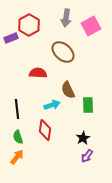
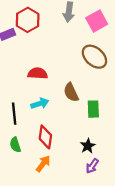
brown ellipse: (63, 52) -> (94, 57), moved
cyan arrow: (52, 105) -> (40, 104), moved
orange arrow: (17, 157) -> (43, 164), moved

